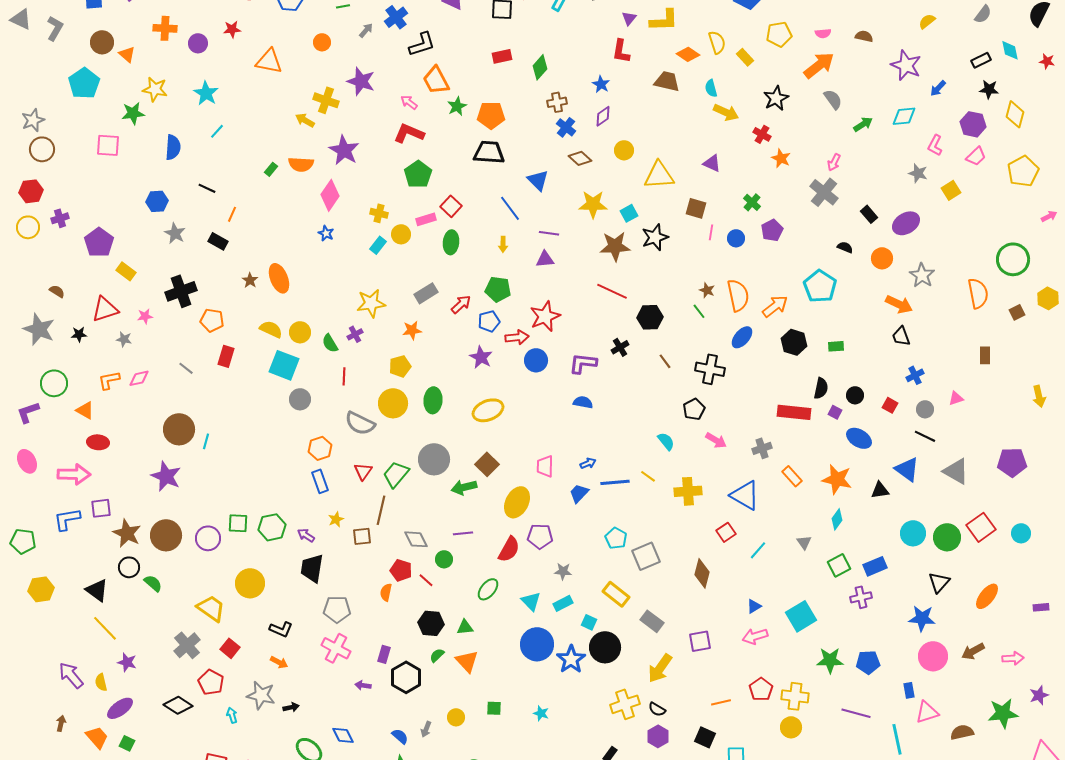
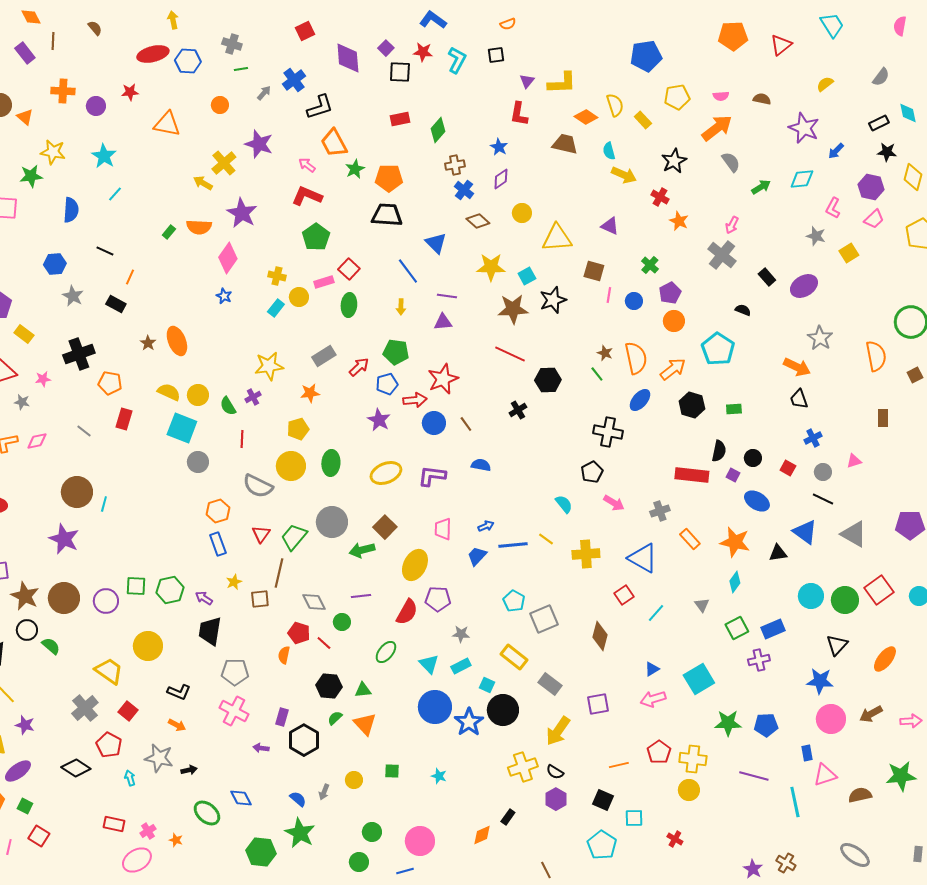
yellow cross: (326, 100) -> (224, 163), turned 30
orange circle: (882, 258) -> (674, 321), moved
brown line: (665, 361) -> (466, 424), moved
purple L-shape: (583, 363) -> (432, 476), moved

